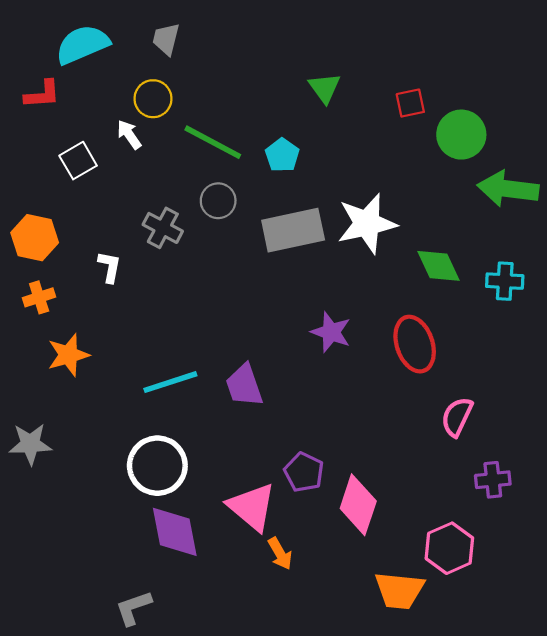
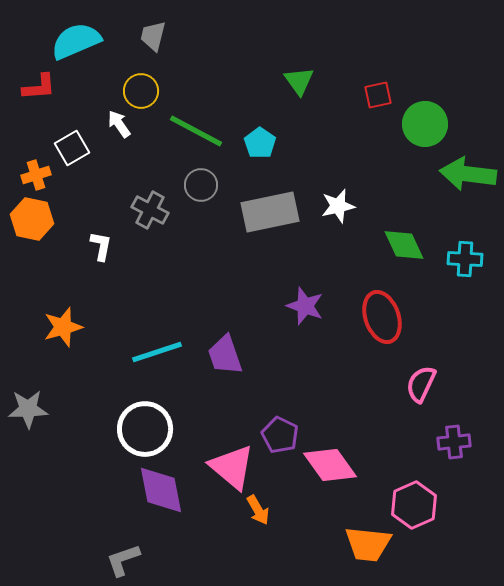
white star: (367, 224) -> (338, 206), size x0.6
orange cross: (39, 297) -> (36, 175), moved
pink diamond: (358, 505) -> (330, 465), turned -54

